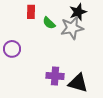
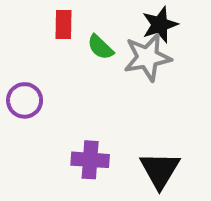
purple cross: (55, 76) -> (90, 160), moved
black triangle: (78, 83) -> (160, 170), turned 45

